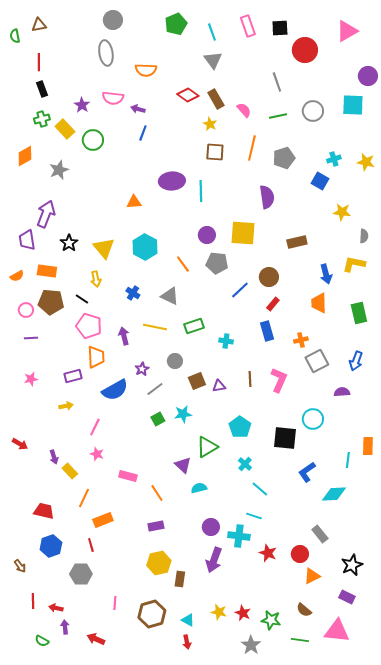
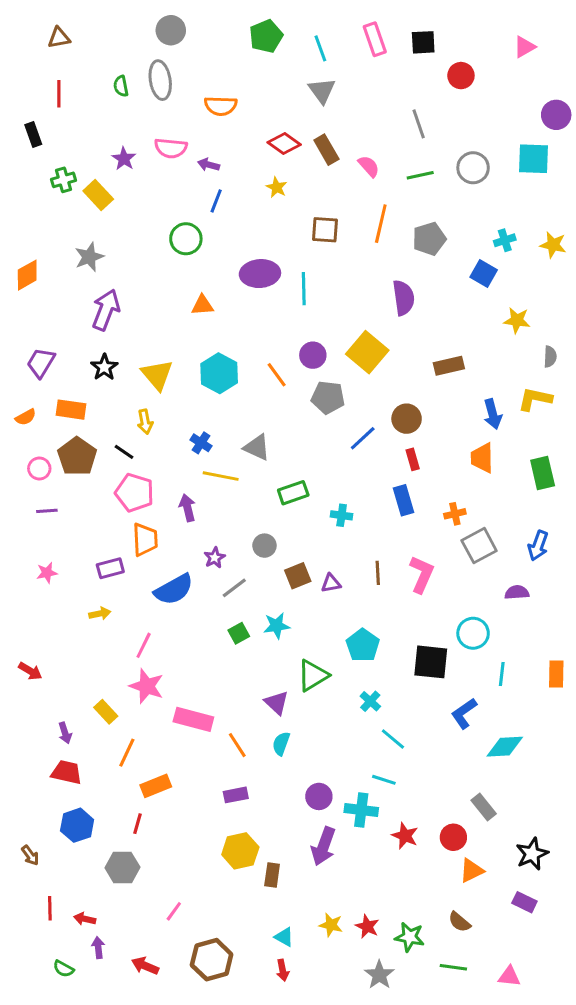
pink triangle: (347, 31) -> (524, 47), size x0.7
green semicircle: (15, 36) -> (121, 86), moved
red circle: (305, 50) -> (461, 76), size x0.7
black rectangle: (42, 89) -> (33, 134), moved
yellow star: (210, 124) -> (277, 187), moved
green circle: (93, 140) -> (186, 239), moved
orange diamond: (25, 156) -> (27, 275), moved
purple arrow: (46, 214) -> (106, 310), moved
yellow square: (243, 233) -> (367, 352), turned 36
purple trapezoid: (27, 240) -> (41, 363), turned 40
orange line: (183, 264) -> (277, 375), moved
brown pentagon: (51, 302) -> (77, 456), turned 30
red rectangle: (273, 304) -> (413, 459), turned -56
yellow line: (155, 327) -> (221, 476), moved
pink star: (97, 454) -> (147, 686), size x1.6
purple arrow: (54, 457) -> (65, 733), moved
cyan line: (348, 460) -> (502, 674), moved
pink rectangle: (128, 476) -> (193, 719), size x1.4
cyan semicircle: (199, 488) -> (281, 744), moved, turned -56
red line: (91, 545) -> (138, 824), turned 32
pink line: (115, 603) -> (174, 911), turned 32
brown hexagon: (152, 614) -> (212, 960), moved
pink triangle: (337, 631) -> (509, 976), moved, size x0.6

